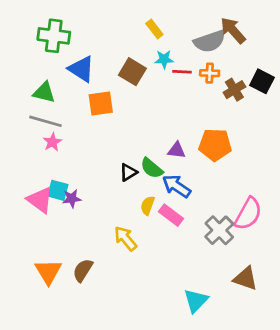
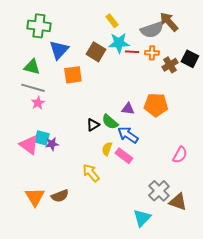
cyan star: (164, 59) -> (119, 43), size x1.5
blue triangle: (81, 69) -> (59, 50), turned 40
pink semicircle: (248, 214) -> (180, 155), size x0.7
gray cross: (219, 230) -> (159, 191), moved
brown semicircle: (83, 270) -> (60, 196), turned -144

